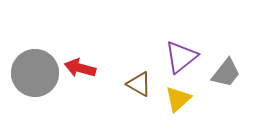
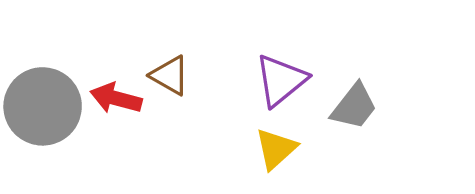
brown triangle: (139, 84) -> (170, 75), moved

